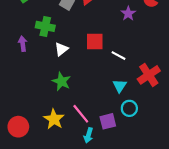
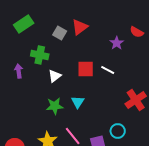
white line: (119, 56) -> (108, 70), moved
green star: (61, 81) -> (55, 106), turned -30
cyan triangle: (120, 86) -> (78, 102), moved

